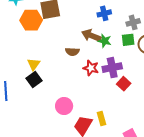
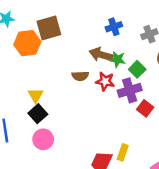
green square: (128, 40) -> (137, 69), moved, turned -32
red star: (91, 68) -> (105, 81), moved
pink circle: (64, 106) -> (43, 139), moved
yellow rectangle: (101, 118) -> (123, 152), turned 40

